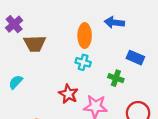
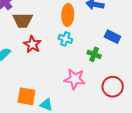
red star: (68, 94) -> (32, 44), moved

